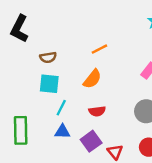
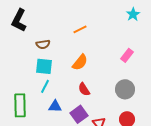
orange line: (99, 49) -> (80, 29), moved
cyan line: (61, 108) -> (45, 86), moved
red semicircle: (97, 111) -> (84, 89), turned 64

